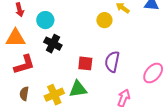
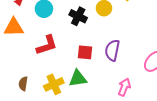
black cross: (53, 44) -> (78, 16), moved
red L-shape: (24, 65) -> (47, 45), moved

